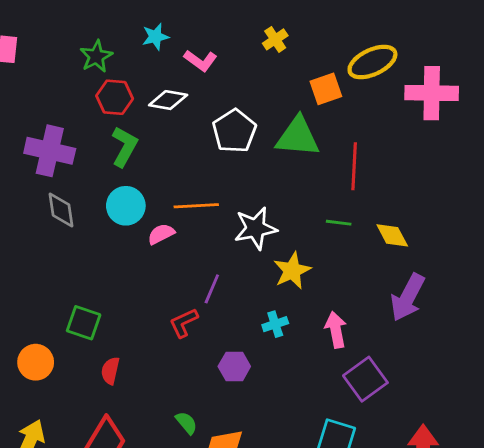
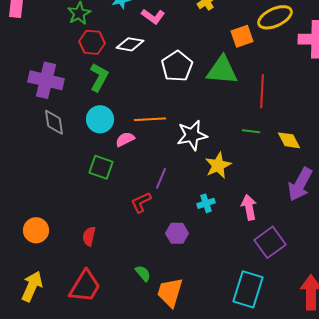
green square: (84, 323) -> (101, 167), moved

